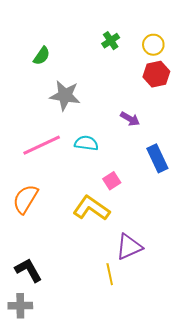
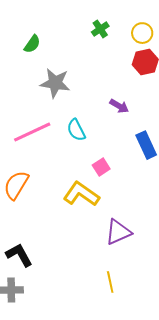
cyan semicircle: (86, 143) -> (76, 130), turned -125
yellow line: (110, 274) -> (110, 282), moved

